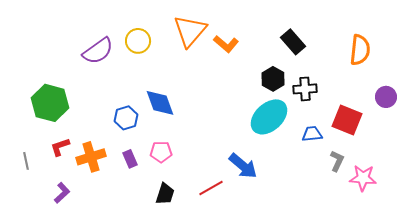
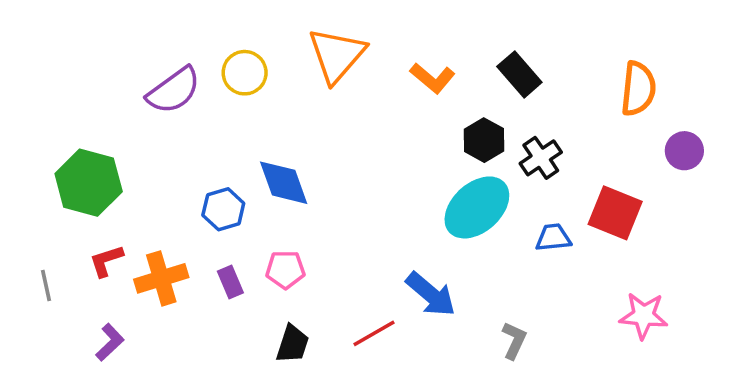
orange L-shape: (226, 44) -> (433, 78), moved
black cross: (305, 89) -> (541, 158), turned -30
purple circle: (386, 97) -> (684, 151), moved
gray L-shape: (337, 161) -> (514, 340), moved

